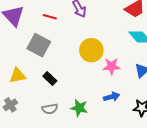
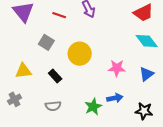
gray square: (39, 45) -> (46, 42), size x0.7
yellow circle: (91, 50) -> (80, 54), moved
green star: (79, 108) -> (93, 107), moved, turned 30

